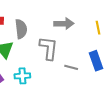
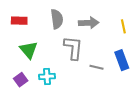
gray semicircle: (21, 29) -> (57, 19), moved

